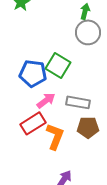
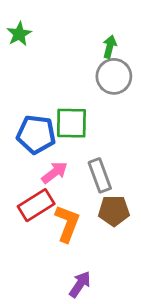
green square: (58, 65) -> (71, 123), turned -30
gray rectangle: (78, 102) -> (100, 175), turned 60

